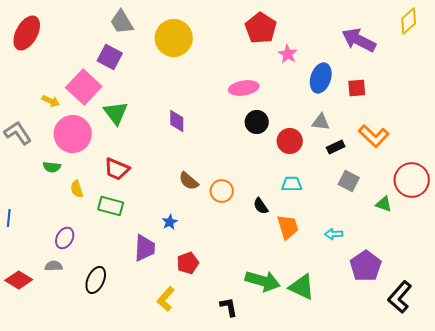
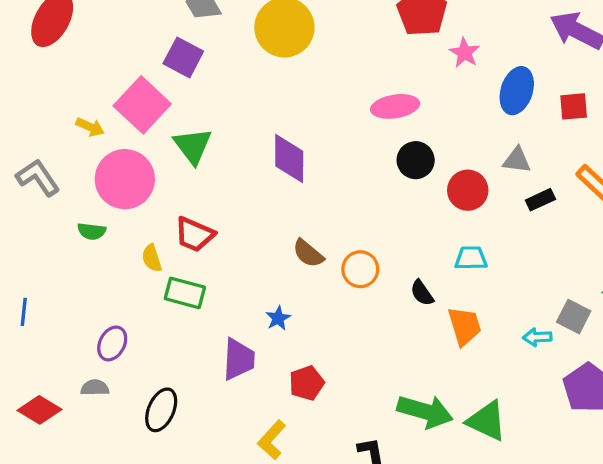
purple diamond: (177, 121) -> (289, 159), size x1.4
gray square: (349, 181) -> (574, 317), moved
yellow semicircle: (77, 189) -> (152, 258), moved

